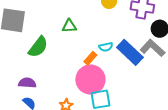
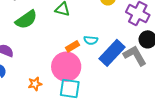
blue rectangle: (130, 52) -> (112, 53), turned 72

